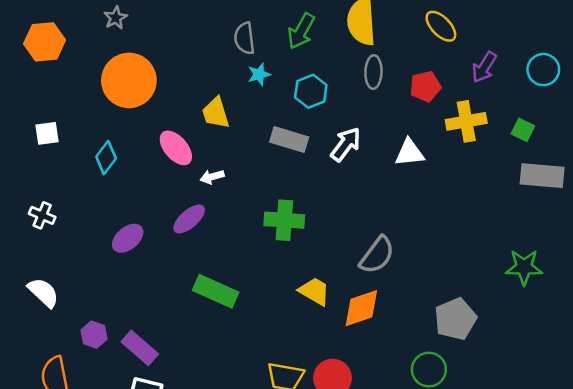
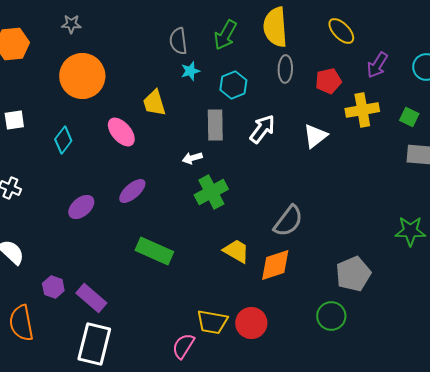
gray star: (116, 18) -> (71, 24), turned 30
gray rectangle: (289, 139) -> (215, 125), turned 72
white triangle: (410, 153) -> (315, 136), turned -32
white arrow: (212, 177) -> (192, 158), moved
green cross: (284, 220) -> (211, 192), turned -32

